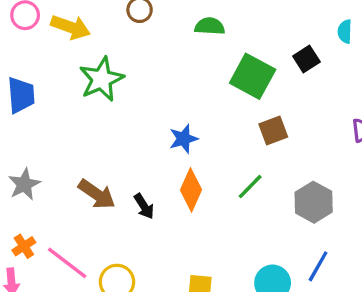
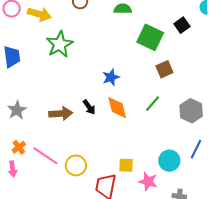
orange diamond: (191, 190) -> (117, 108), turned -35
brown arrow: (97, 194) -> (61, 114), turned -35
black arrow: (144, 206) -> (89, 107), moved

